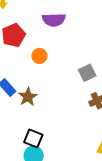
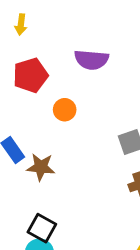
brown star: (28, 97) -> (41, 167), turned 30

